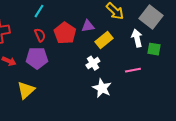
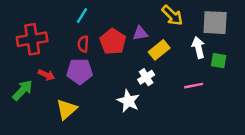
gray square: (151, 17) -> (215, 23), turned -35
red semicircle: (40, 35) -> (83, 44), turned -152
white star: (102, 88) -> (128, 101), moved

